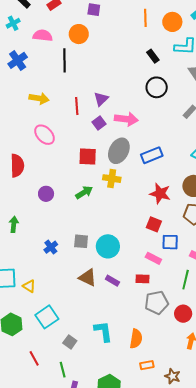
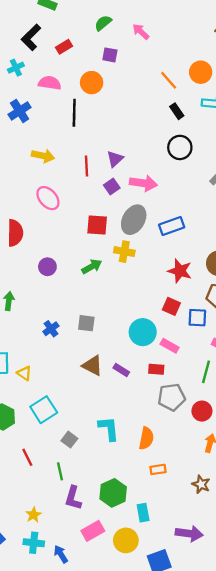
orange line: (145, 18) -> (169, 80), moved, turned -42
blue square: (170, 242) -> (197, 318), moved
cyan circle: (108, 246) -> (143, 332), moved
brown star: (172, 376) -> (201, 484), moved

